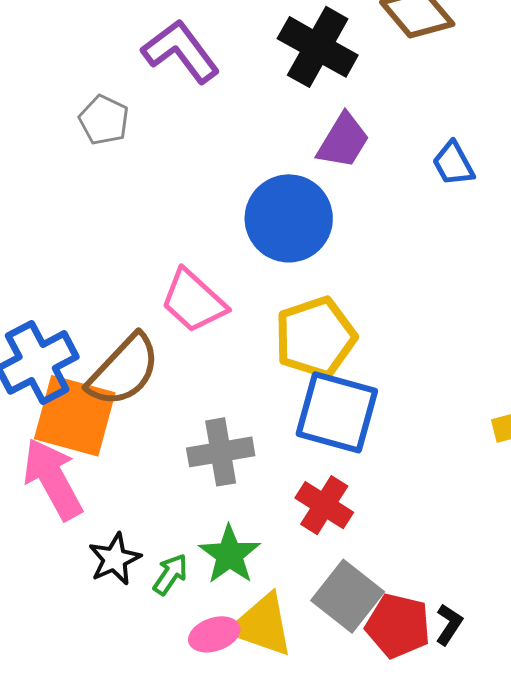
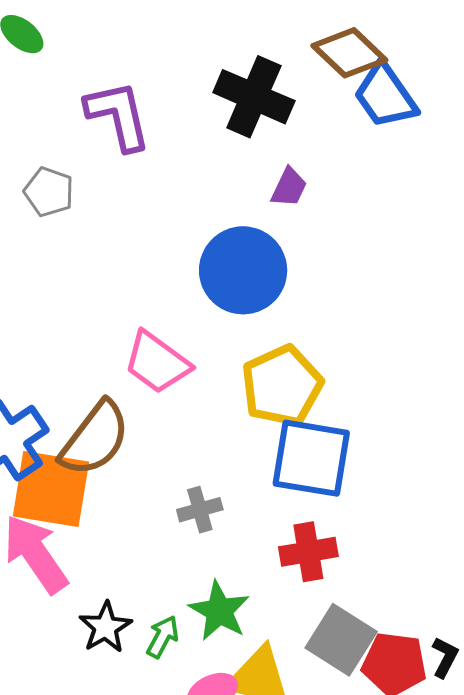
purple L-shape: (181, 51) -> (118, 115), turned 30
purple trapezoid: (343, 141) -> (289, 187), size x0.7
blue trapezoid: (453, 164) -> (385, 96), moved, size x1.5
gray cross: (221, 452) -> (200, 510), size x0.7
red cross: (324, 505) -> (308, 552), turned -36

